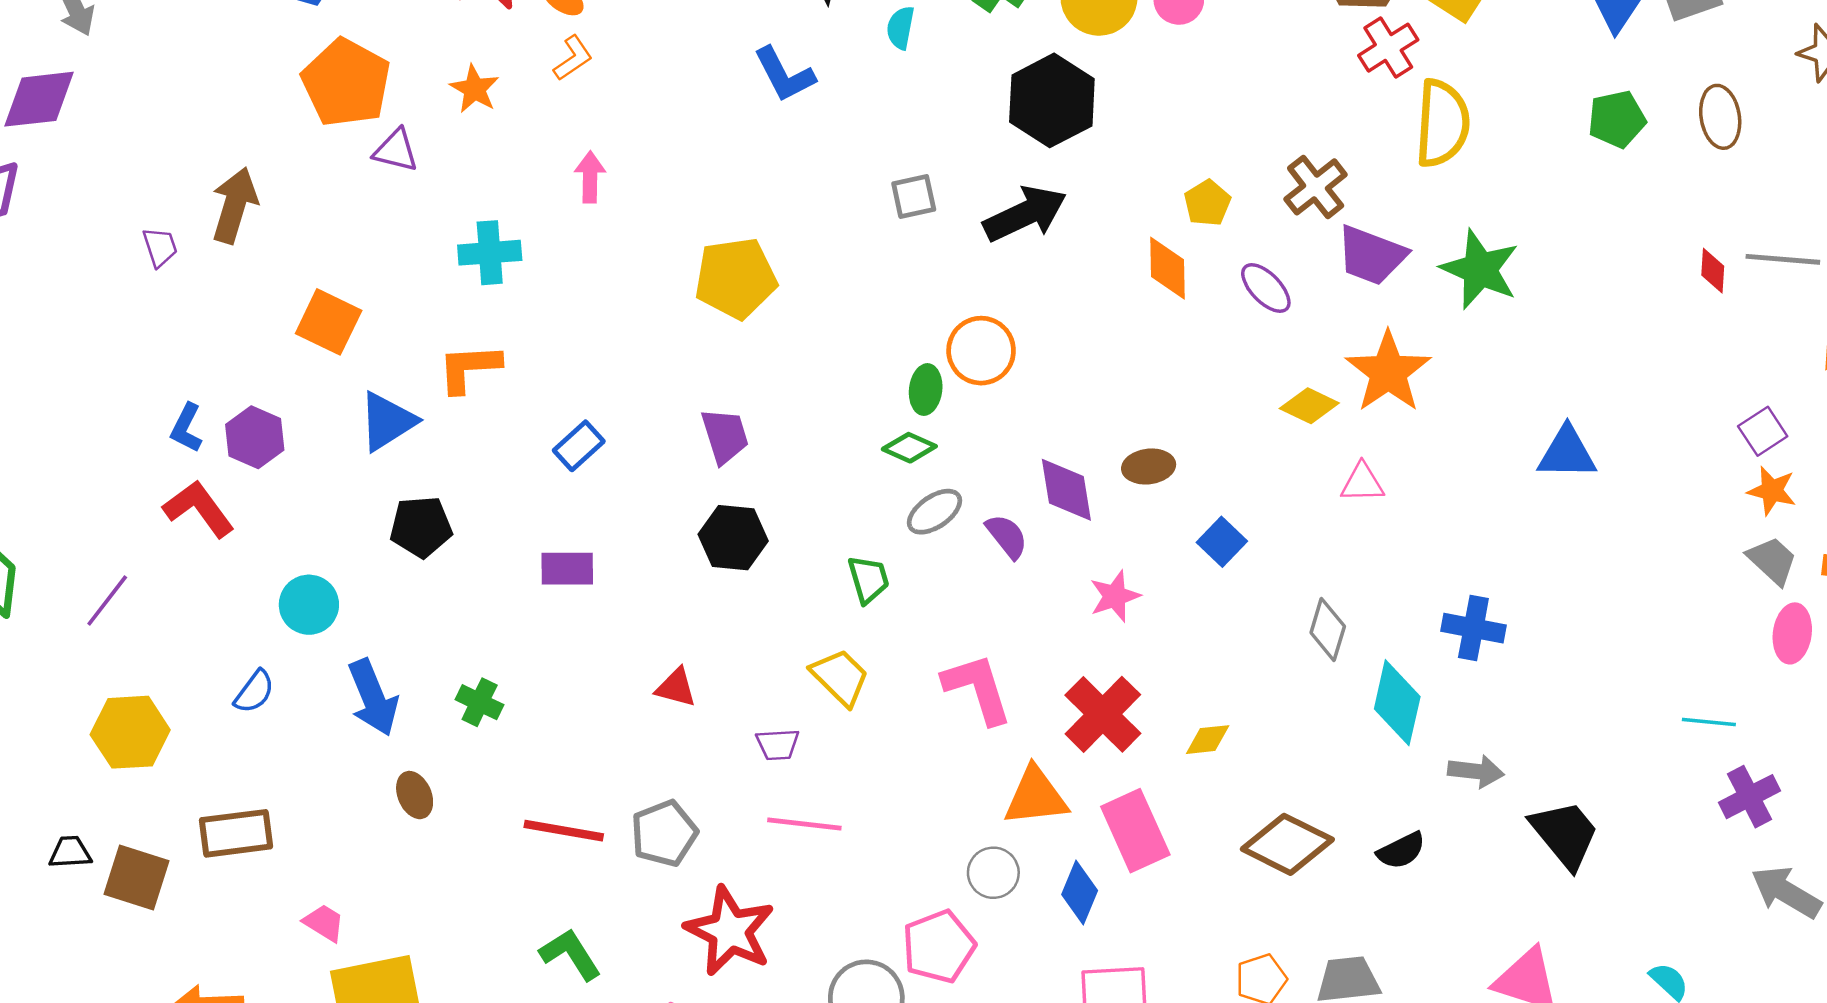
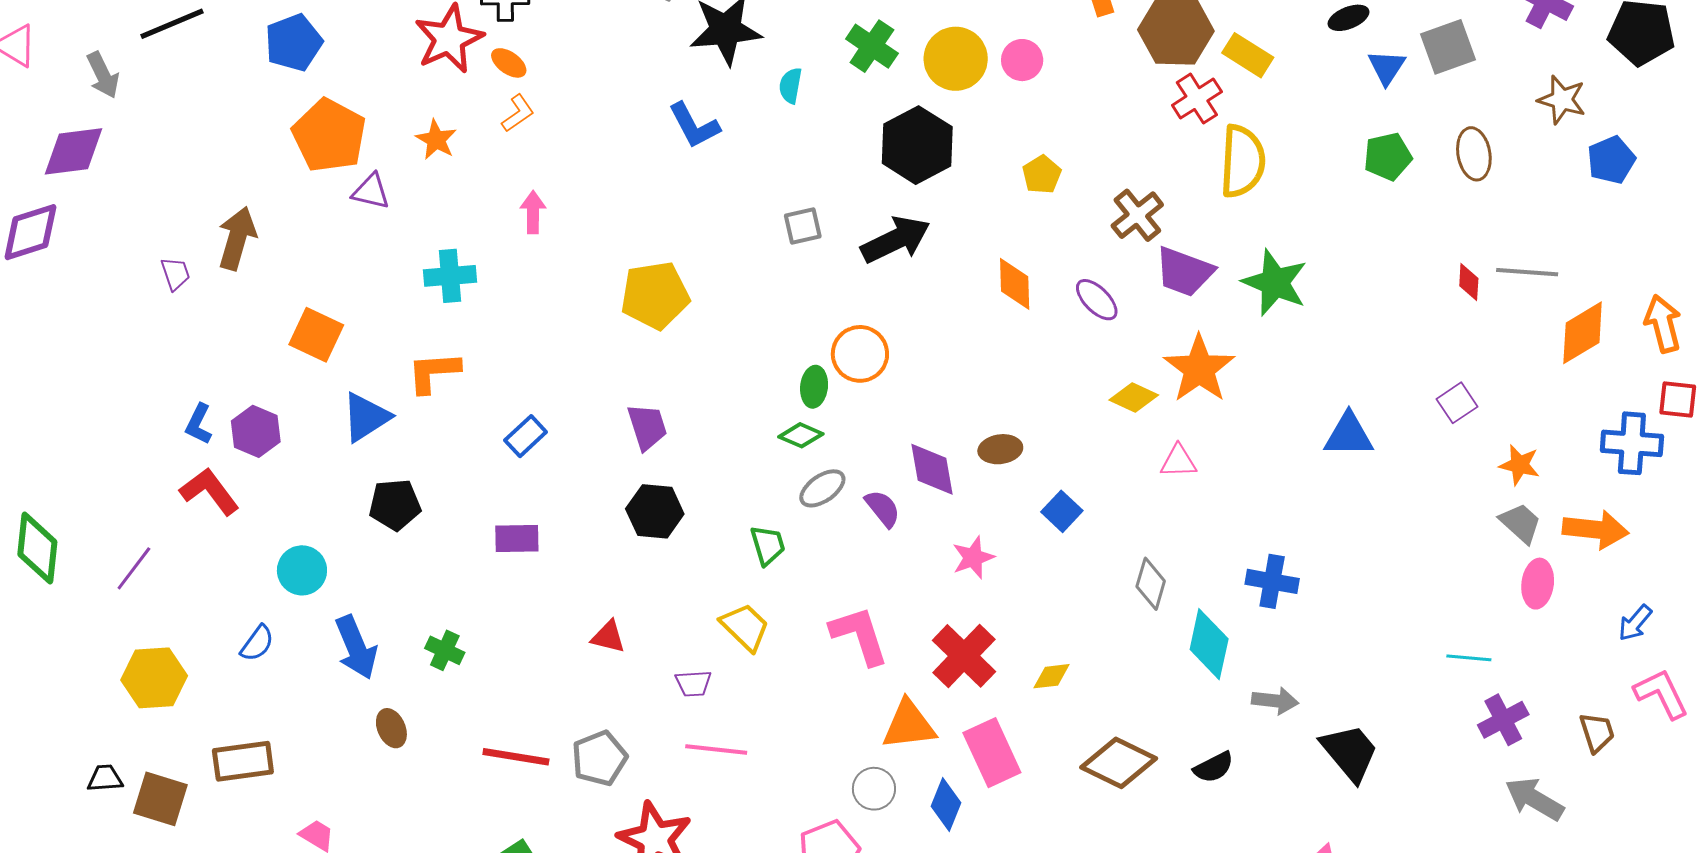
yellow pentagon: (1207, 203) -> (1042, 175), moved
purple square: (1763, 431) -> (1457, 403), moved

